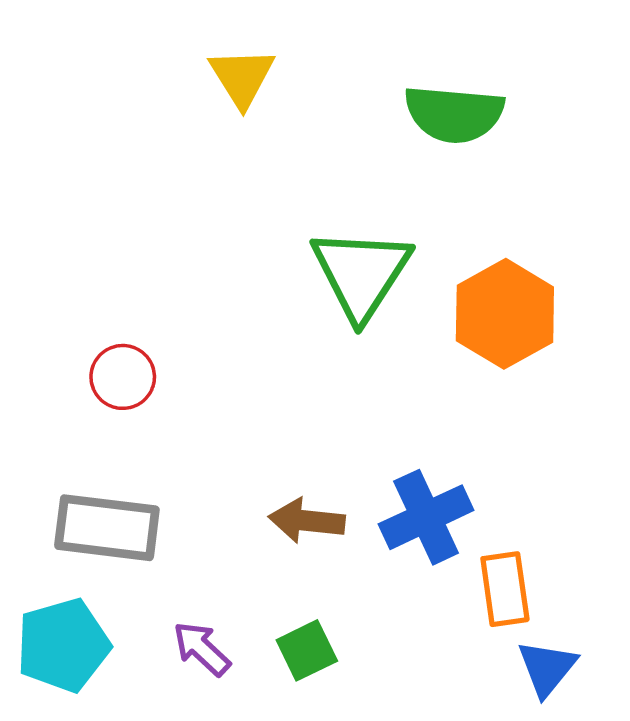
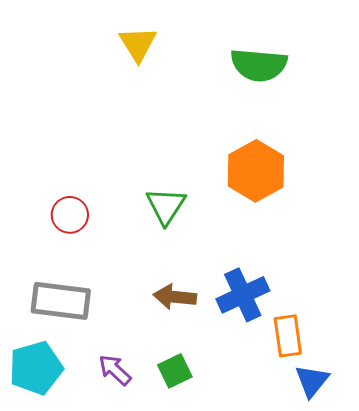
green triangle: (361, 274) -> (166, 206), moved, size x0.7
orange hexagon: (505, 314) -> (256, 171), moved

